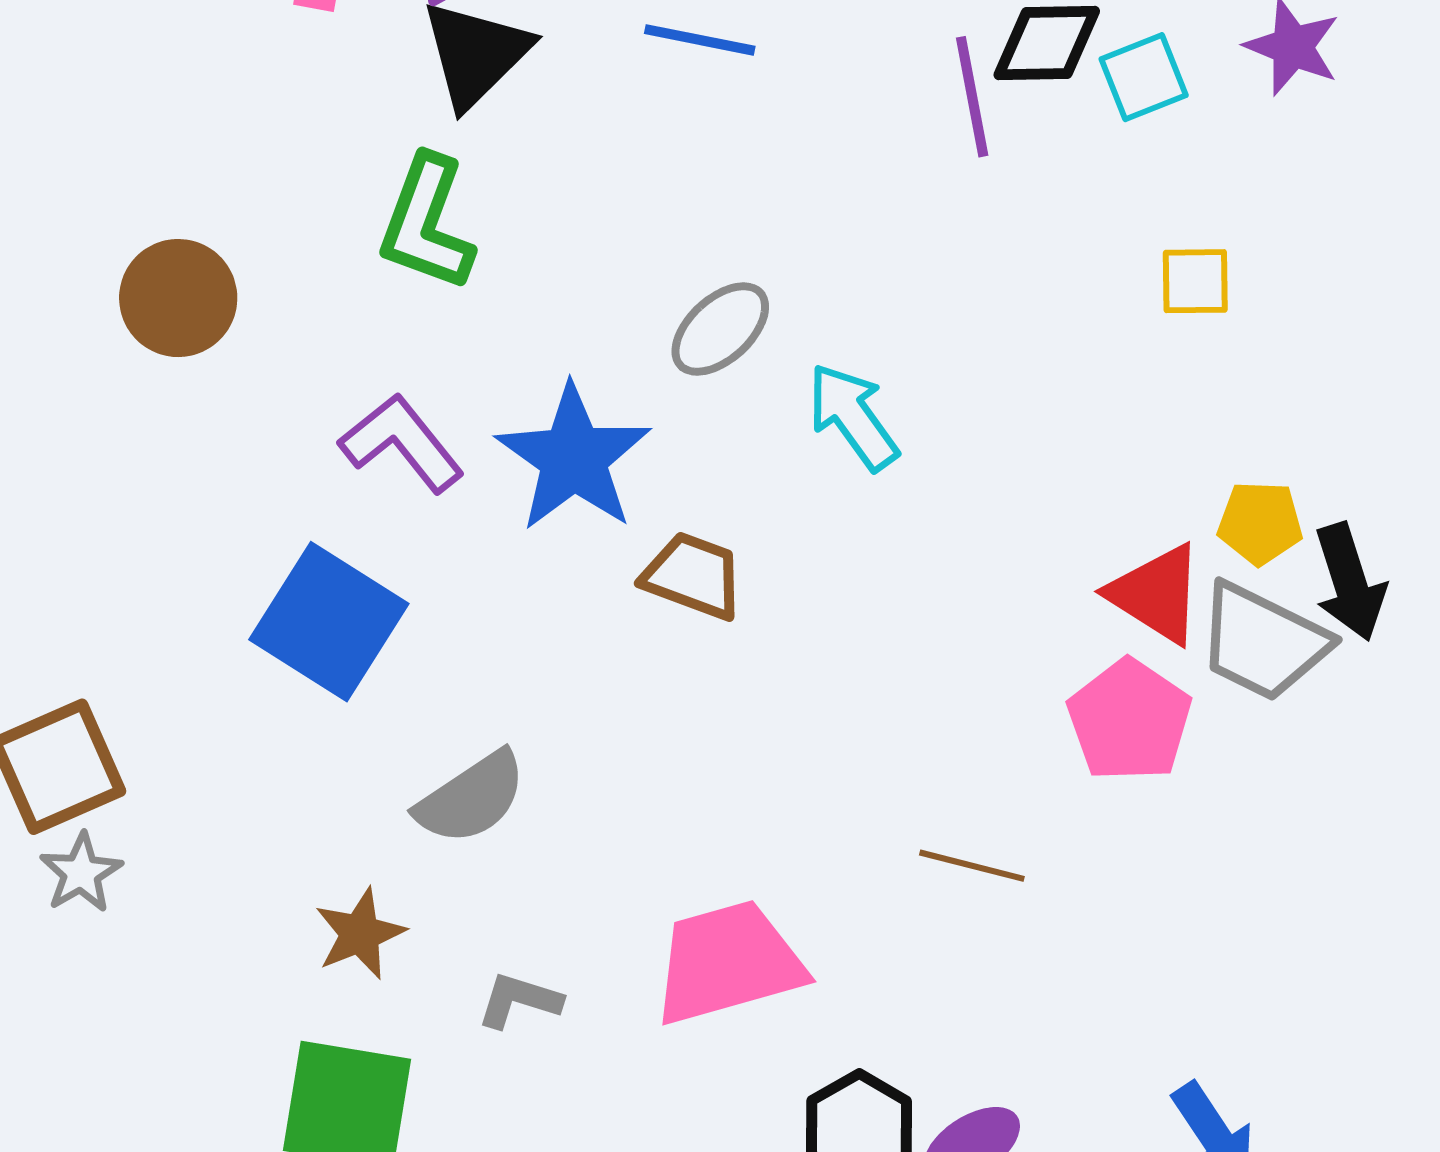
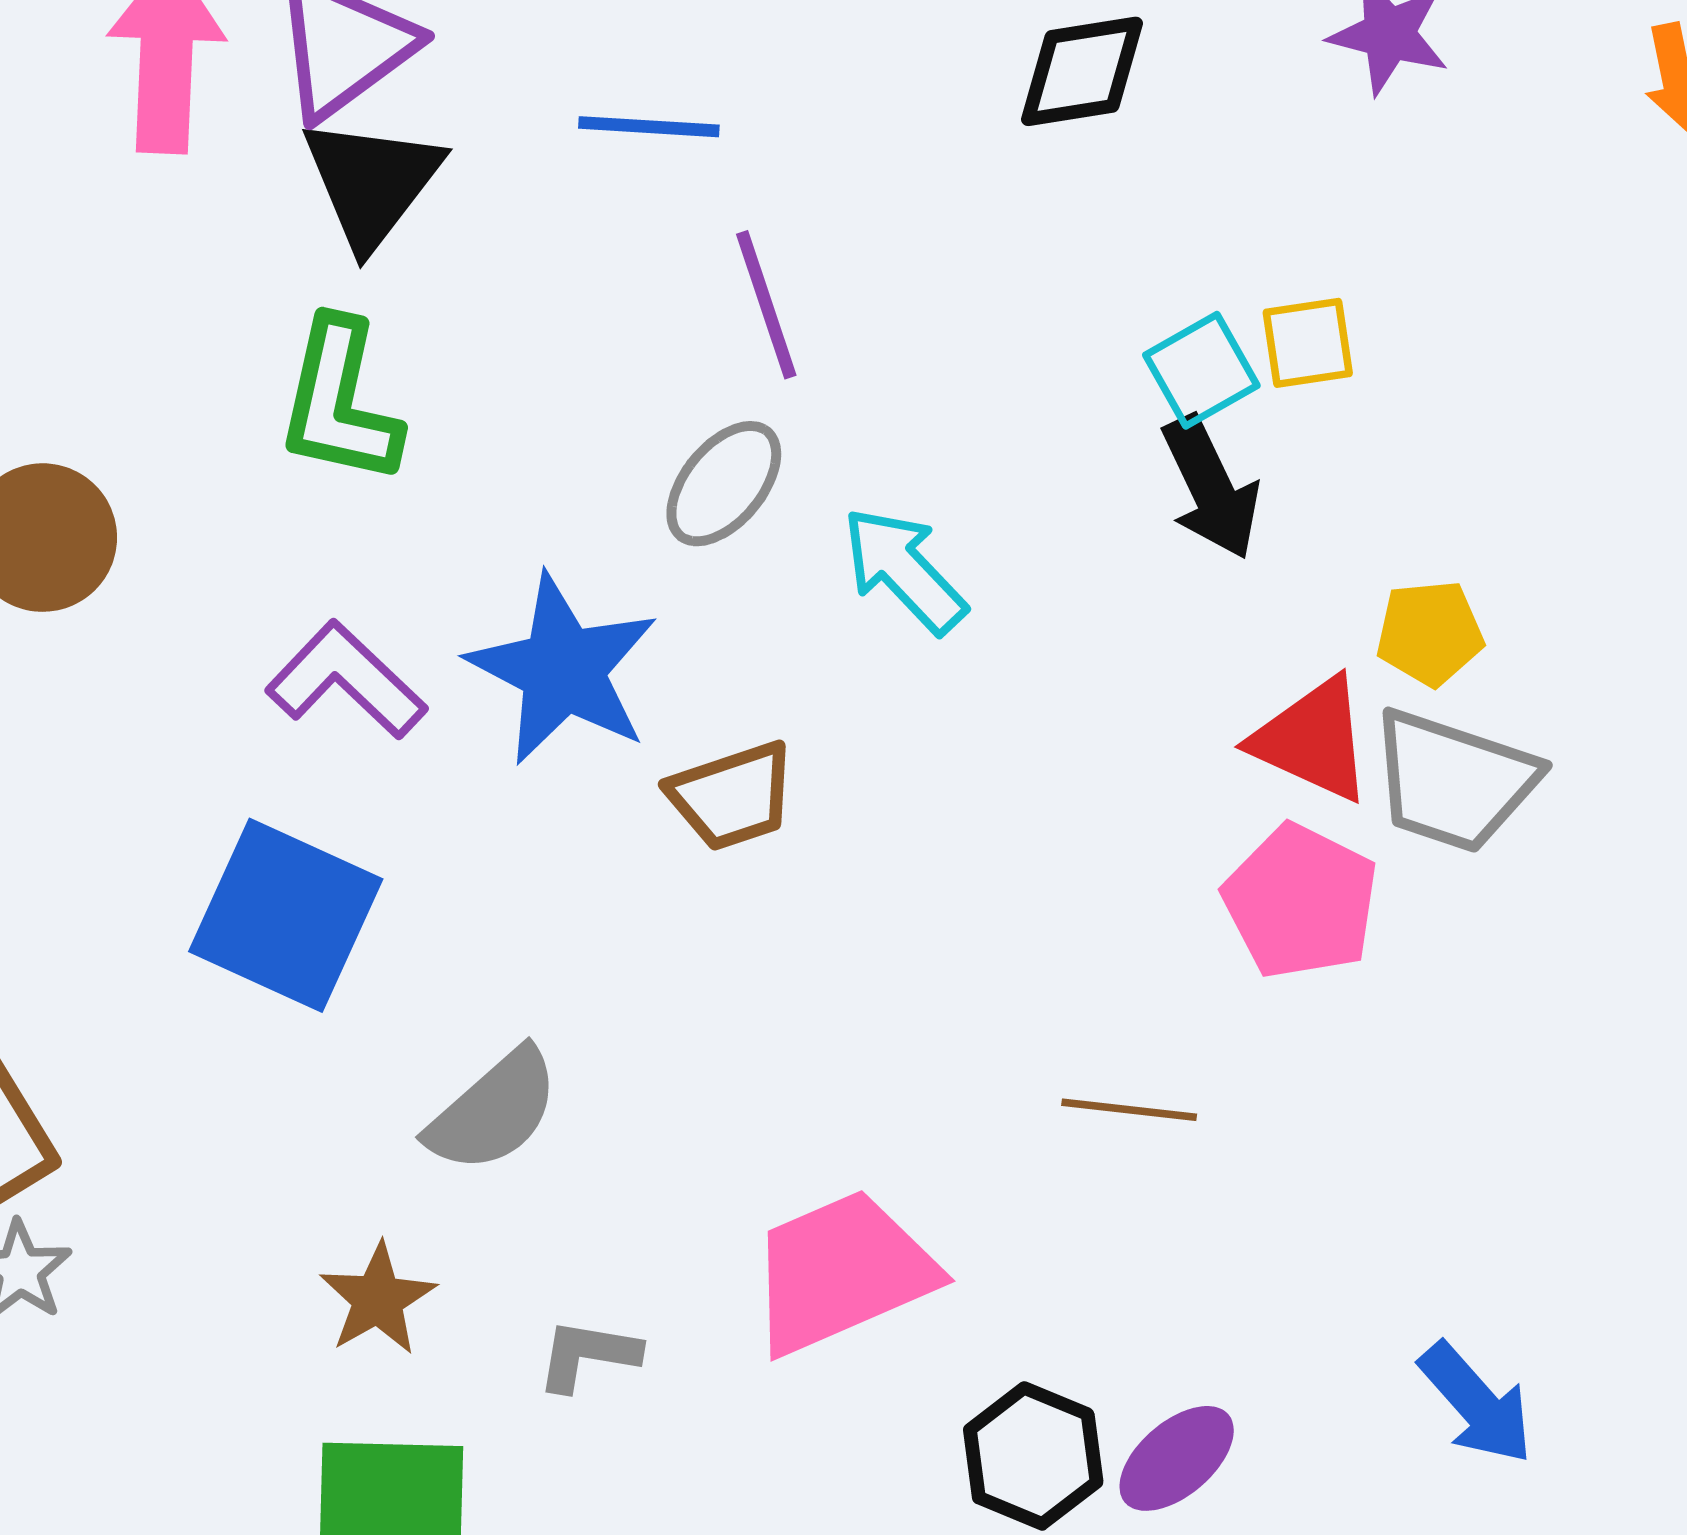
cyan square: (1144, 77) -> (1201, 370), moved
purple line: (972, 97) -> (766, 305), moved
brown trapezoid: (693, 576) -> (732, 796), turned 149
black arrow: (1350, 582) -> (1211, 488), moved

